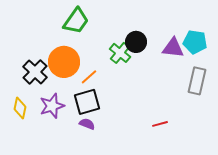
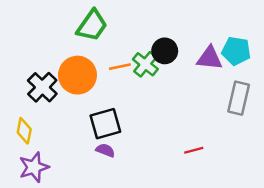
orange line: (89, 77) -> (120, 67), moved, turned 30
purple star: (52, 106) -> (34, 167), moved

